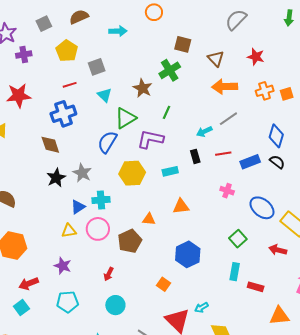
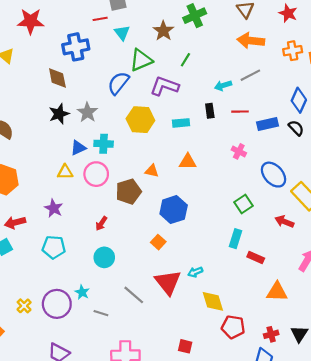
red line: (70, 85) -> (100, 19), moved
blue hexagon: (188, 254) -> (174, 210), moved

